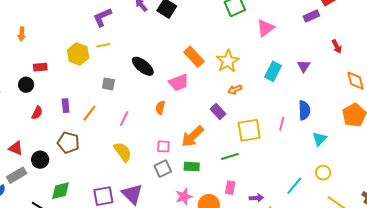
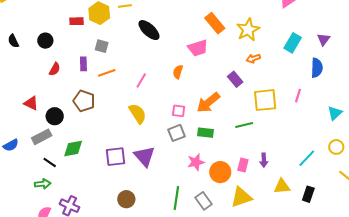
black ellipse: (143, 66) -> (149, 30), moved
red rectangle: (40, 67) -> (77, 21), moved
gray square: (108, 84) -> (102, 46), moved
blue semicircle: (304, 110) -> (317, 68), moved
orange line: (89, 113) -> (107, 73), turned 30
gray rectangle: (17, 175) -> (42, 137), moved
pink rectangle: (230, 188) -> (243, 165), moved
purple arrow: (256, 198) -> (264, 160), moved, turned 88

